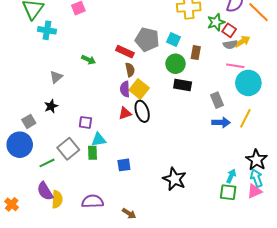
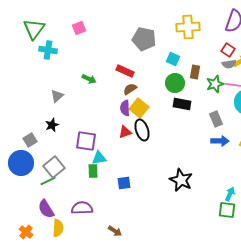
green star: (216, 22) -> (215, 84), moved
gray pentagon: (147, 39) -> (144, 39), moved
brown semicircle: (130, 70) -> (130, 89), turned -112
purple square: (85, 122) -> (86, 141), size x1.5
gray square: (68, 149) -> (54, 167), moved
black star: (175, 179) -> (181, 180), moved
yellow semicircle: (57, 199) -> (58, 228), moved
purple semicircle: (93, 201) -> (82, 208), moved
orange cross: (12, 204) -> (26, 232), moved
brown arrow: (129, 213) -> (115, 231), moved

